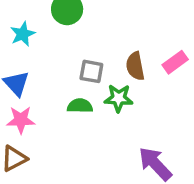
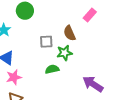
pink rectangle: (175, 62) -> (90, 15), moved
green semicircle: (80, 106) -> (52, 69), moved

